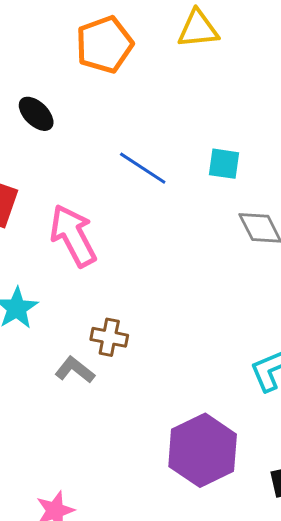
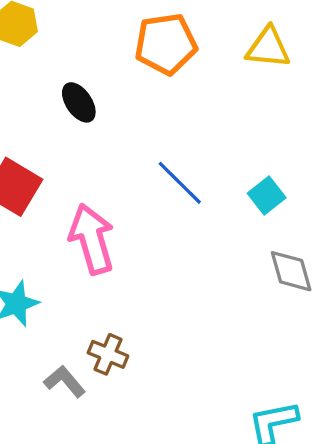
cyan square: (224, 164) -> (267, 196), turned 32

